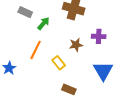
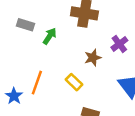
purple cross: (99, 36) -> (119, 44), turned -32
orange line: (36, 50) -> (37, 83), moved

